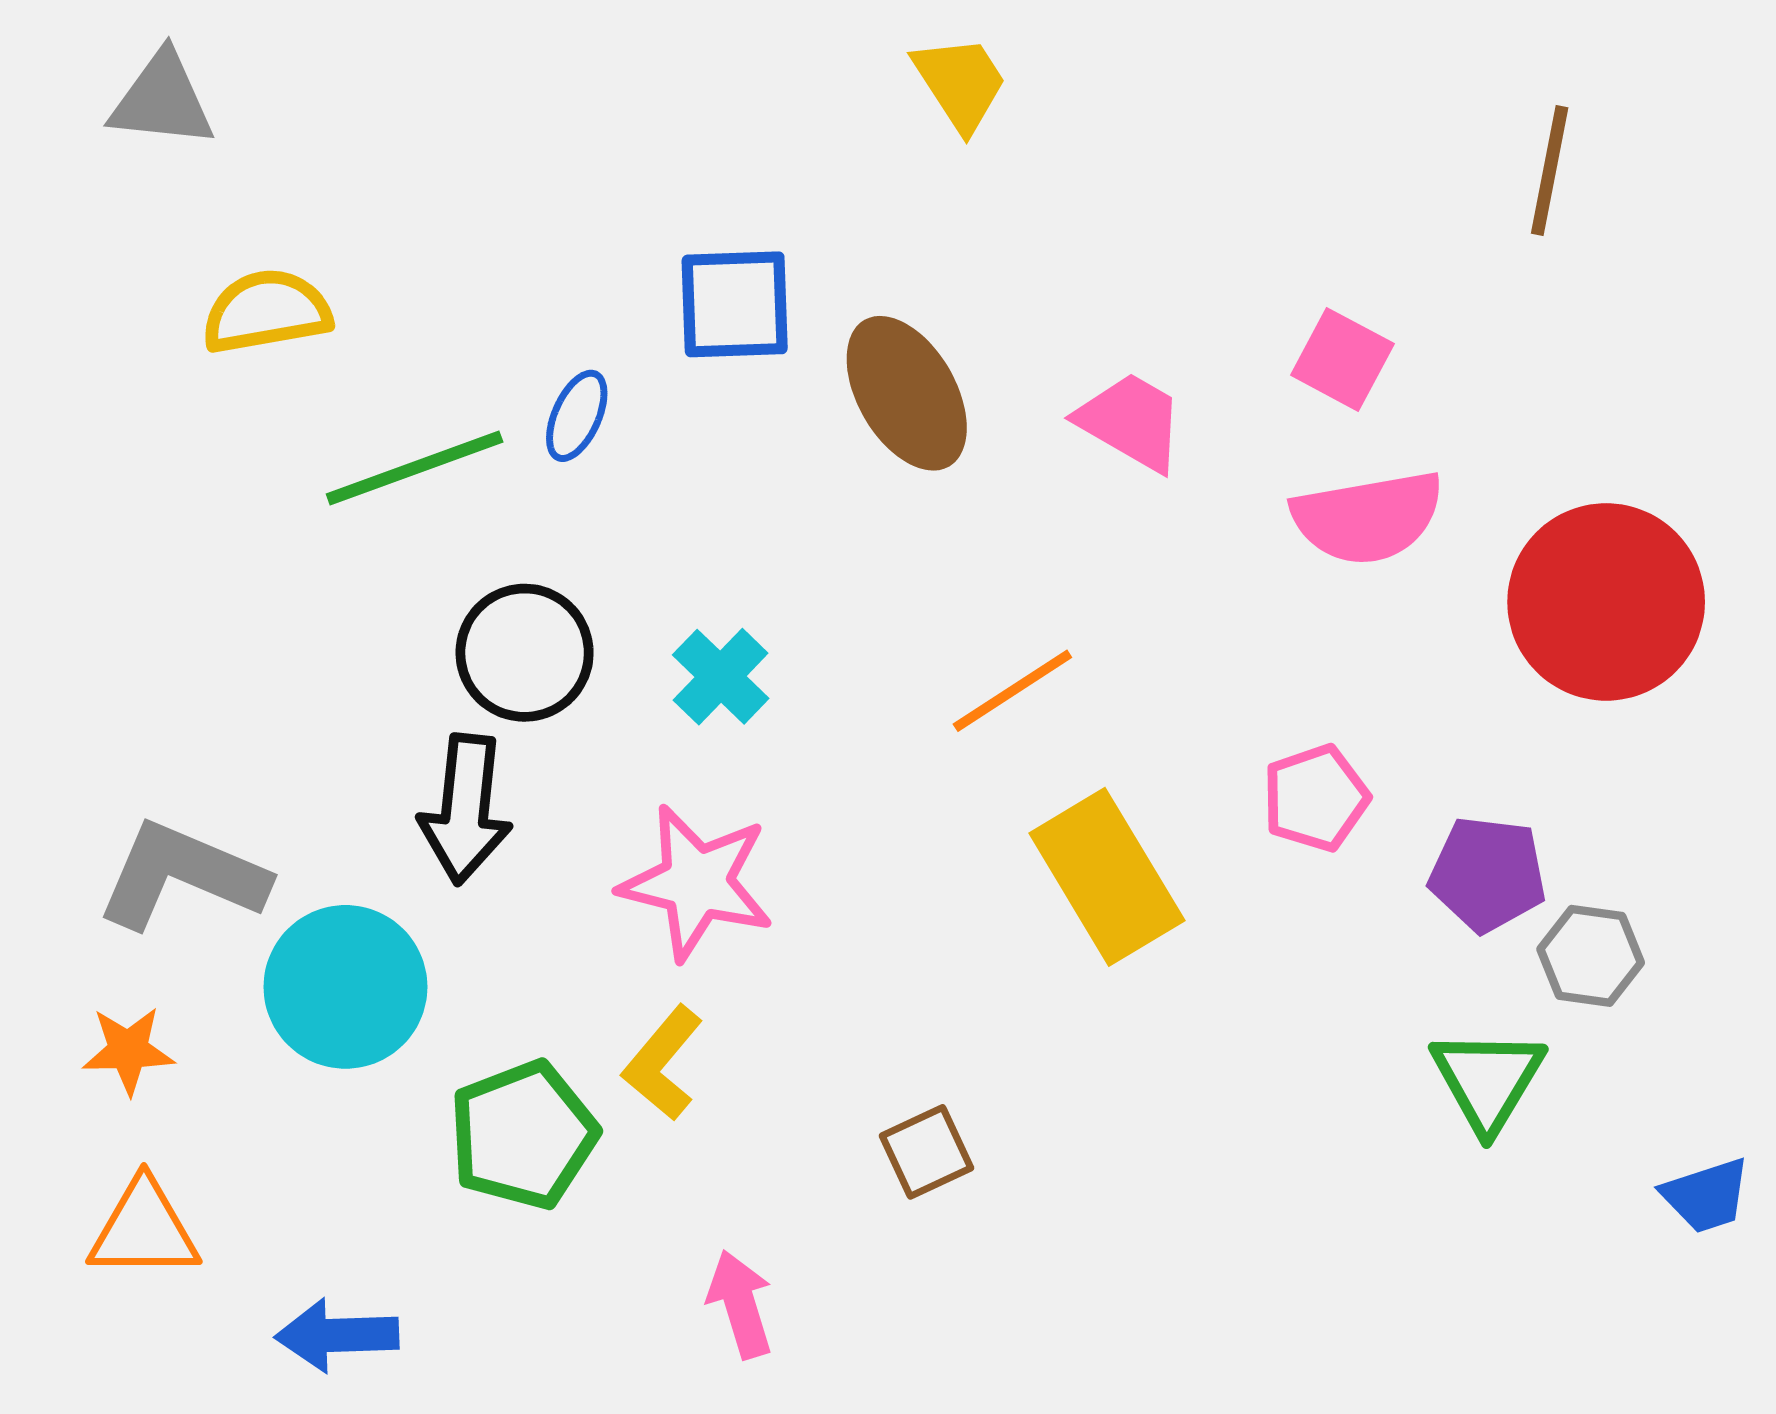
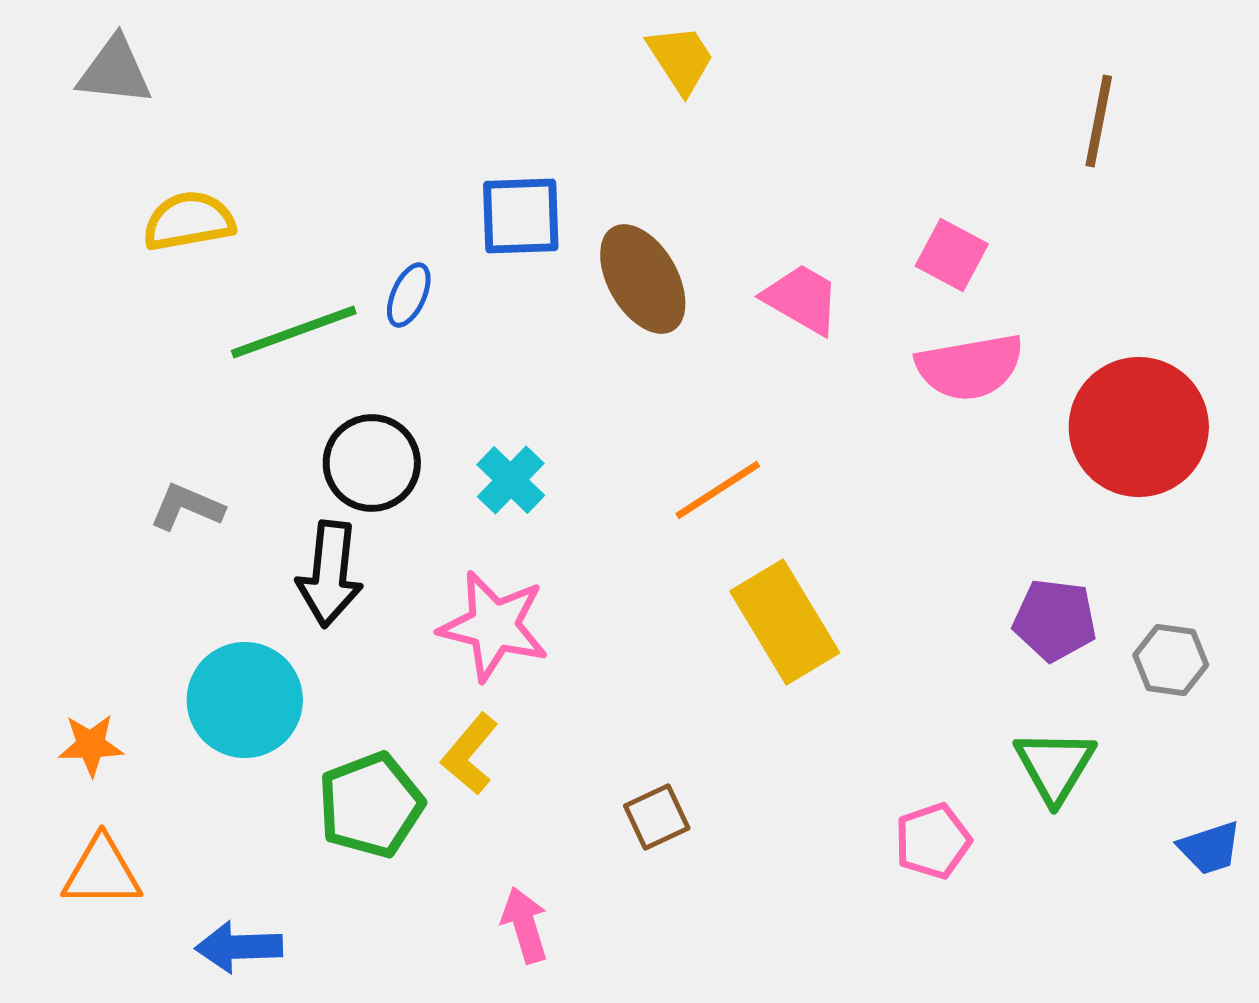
pink pentagon: (1316, 798) -> (933, 841), moved
gray L-shape: (182, 876) -> (187, 507), moved, size x0.6
gray hexagon: (1591, 956) -> (1171, 660), moved

